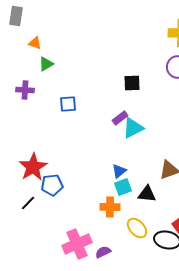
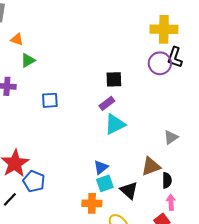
purple rectangle: (120, 118) -> (107, 103), moved
blue pentagon: (52, 185) -> (34, 181), turned 30
black triangle: (147, 194) -> (129, 190), turned 36

